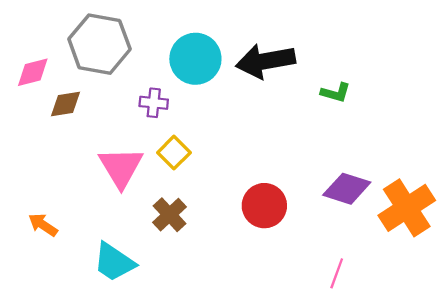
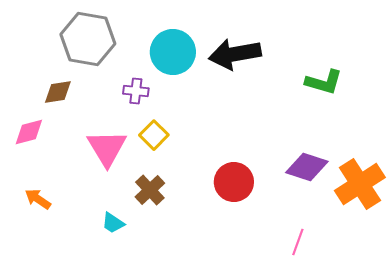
pink diamond: (33, 72) -> (29, 132), moved
green L-shape: (336, 93) -> (324, 82), moved, size x1.4
cyan trapezoid: (114, 262) -> (113, 223), moved, size x0.6

